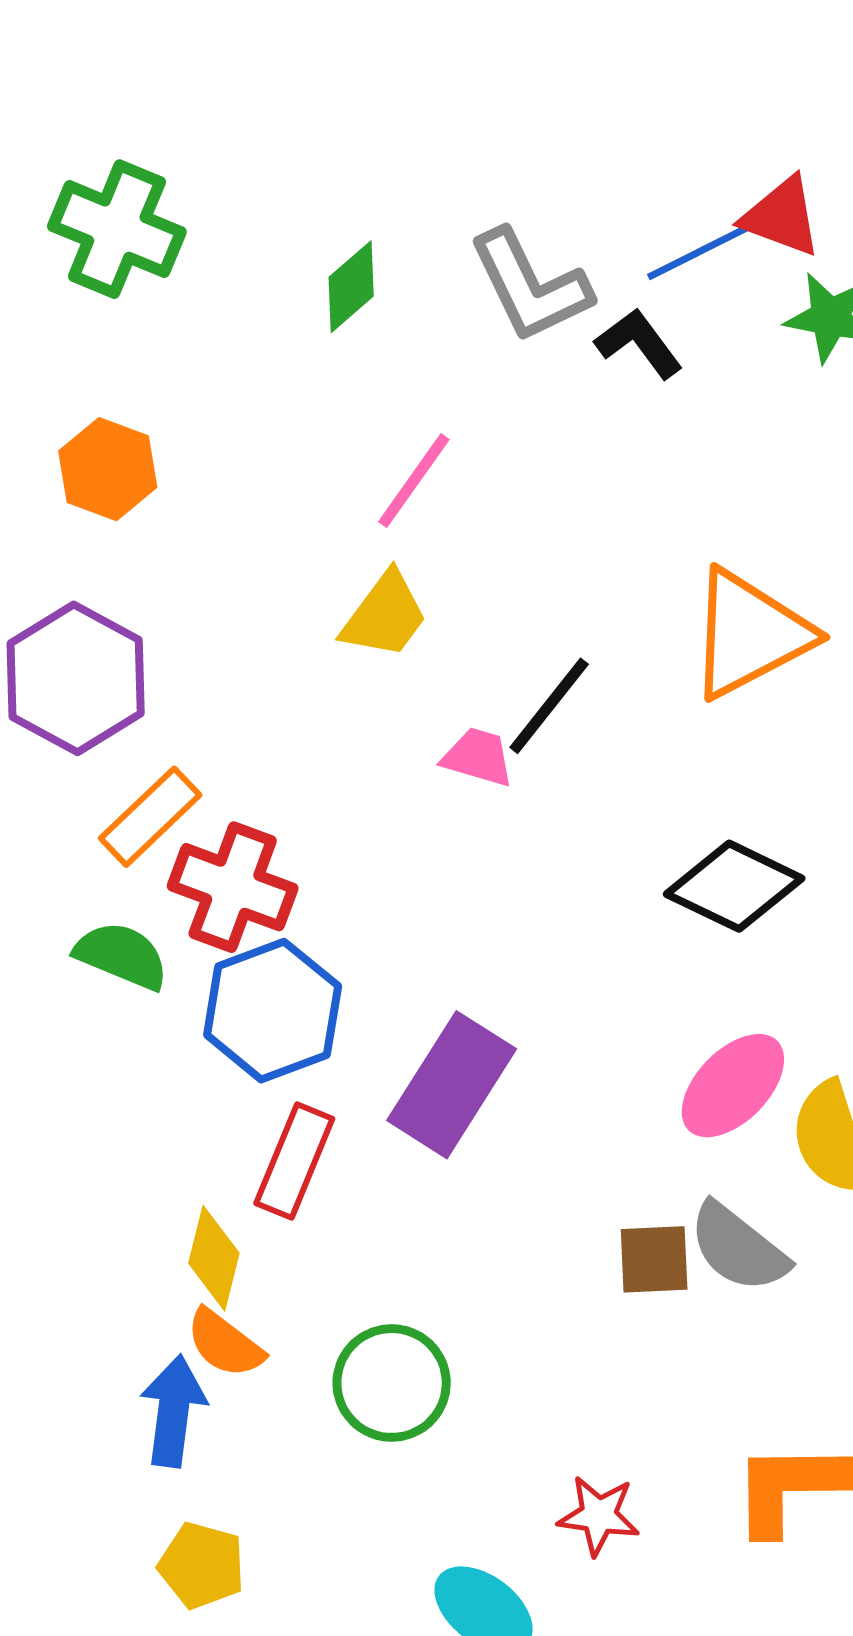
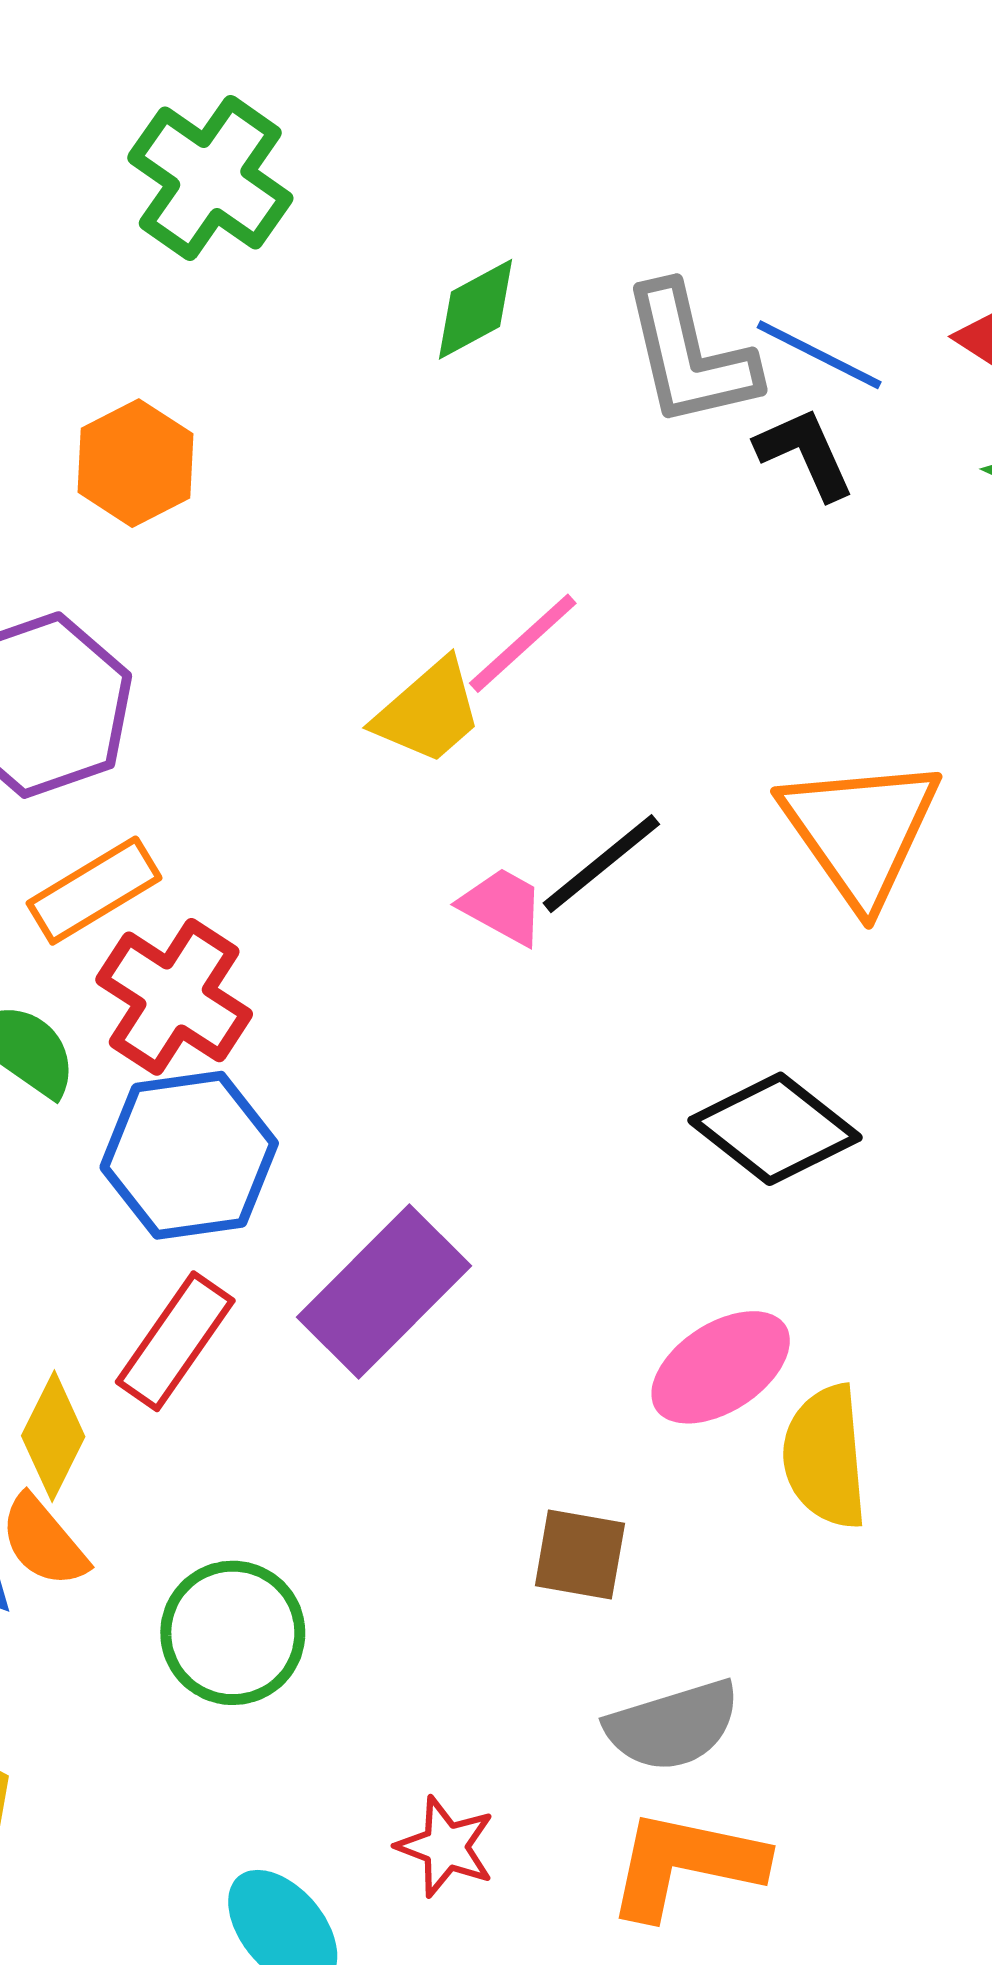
blue line: (698, 252) -> (819, 355), moved, turned 41
pink line: (414, 481) -> (523, 643), moved
orange triangle: (750, 634) -> (860, 831), turned -50
gray semicircle: (738, 1248) -> (673, 1726), moved, turned -68

